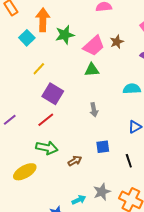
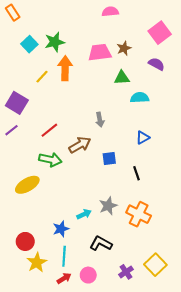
orange arrow: (43, 20) -> (65, 68), moved
green star: (65, 35) -> (55, 42), moved
pink trapezoid: (94, 46) -> (100, 52), turned -145
green triangle: (92, 70) -> (122, 78), moved
purple square: (53, 94) -> (17, 103), moved
brown arrow: (75, 161) -> (80, 145), moved, size x1.5

